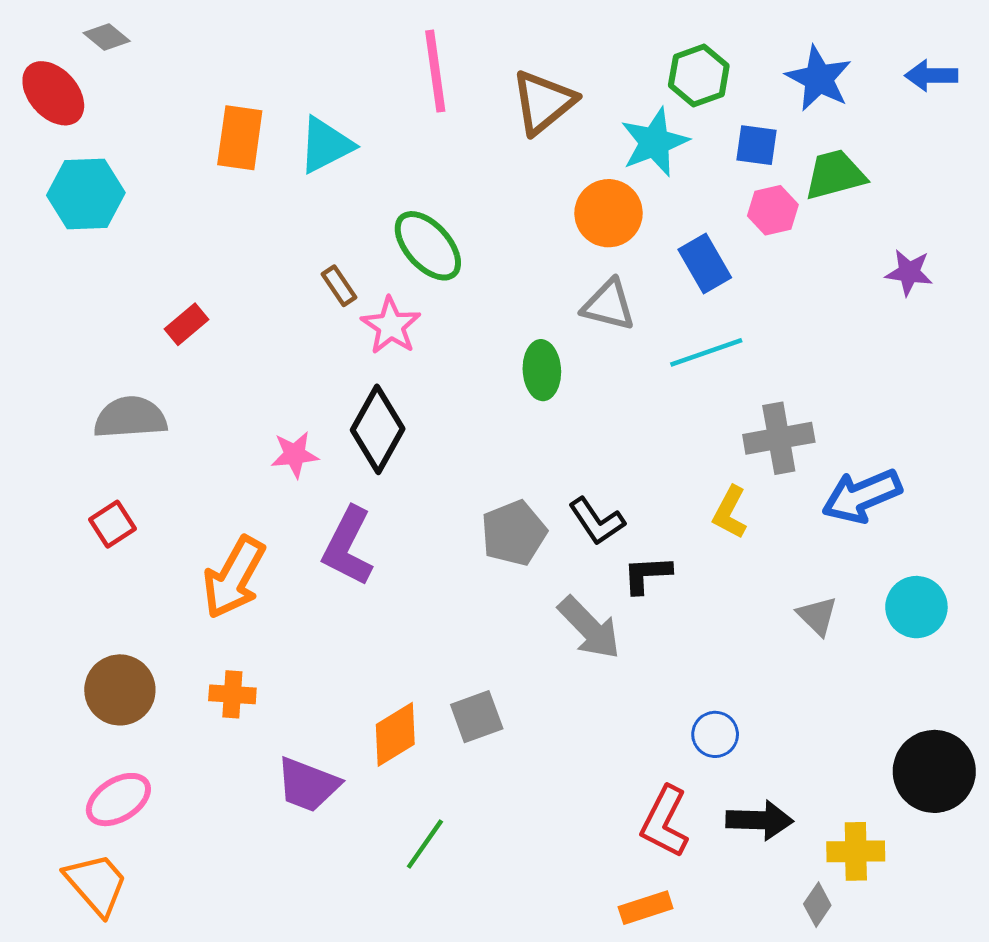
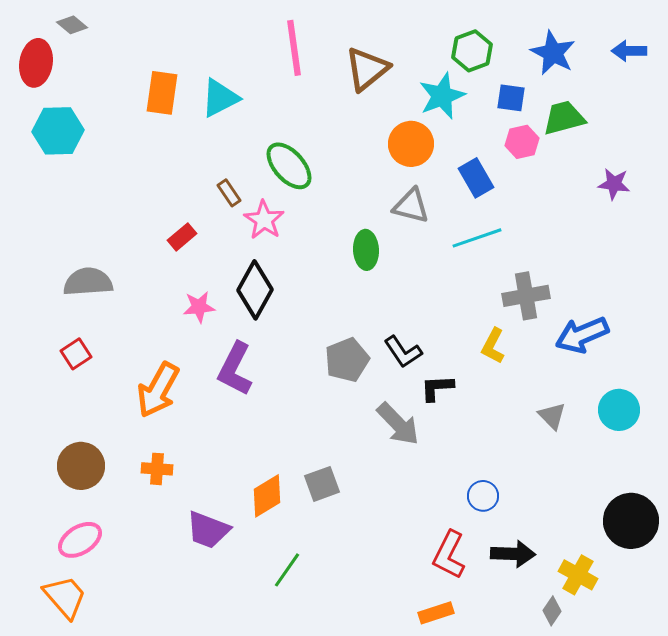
red ellipse: (53, 93) -> (36, 63), turned 51
red rectangle: (187, 324) -> (182, 237), moved
yellow cross: (856, 851) -> (578, 575), turned 30

